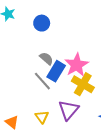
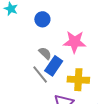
pink star: (77, 65) -> (75, 42), moved, turned 30
yellow cross: (83, 84) -> (78, 80), turned -30

